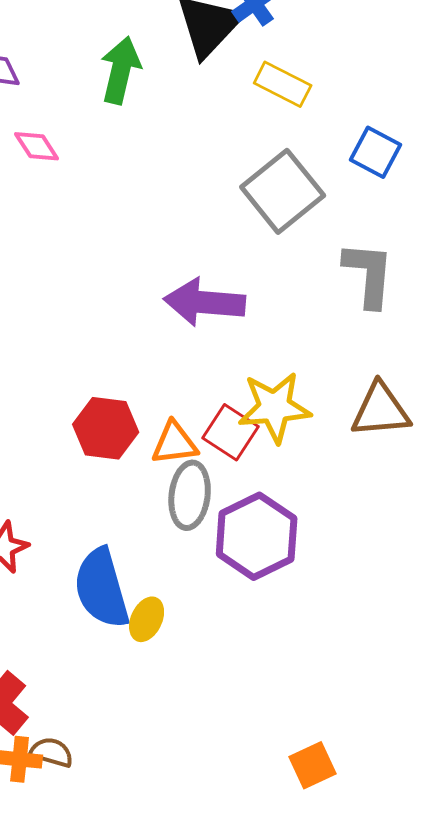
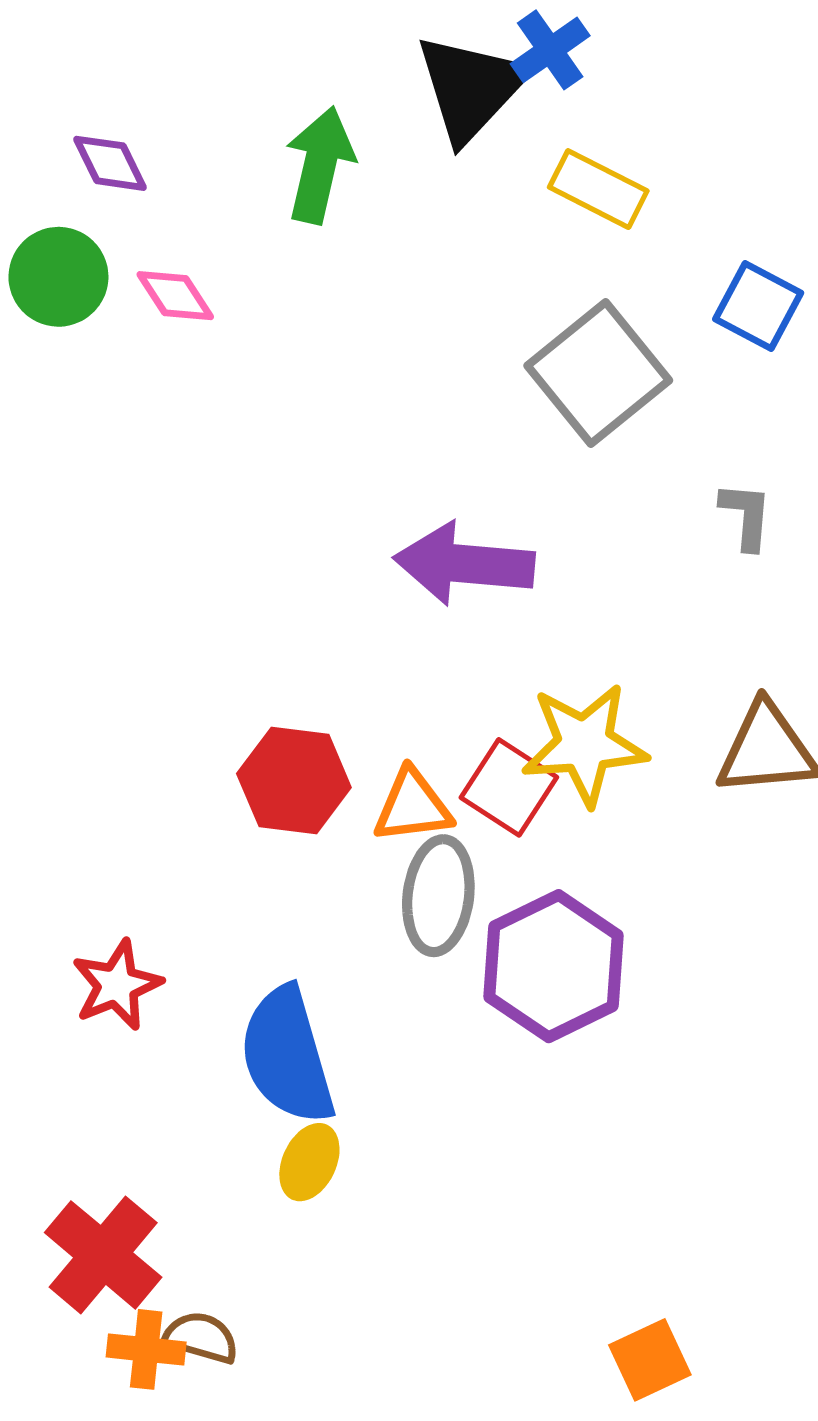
gray L-shape: (369, 274) -> (746, 516), size x0.6
yellow ellipse: (147, 619) -> (309, 1162), moved

